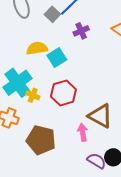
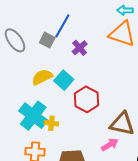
red hexagon: (63, 93) -> (87, 99), moved
pink arrow: (83, 132) -> (110, 145), turned 84

